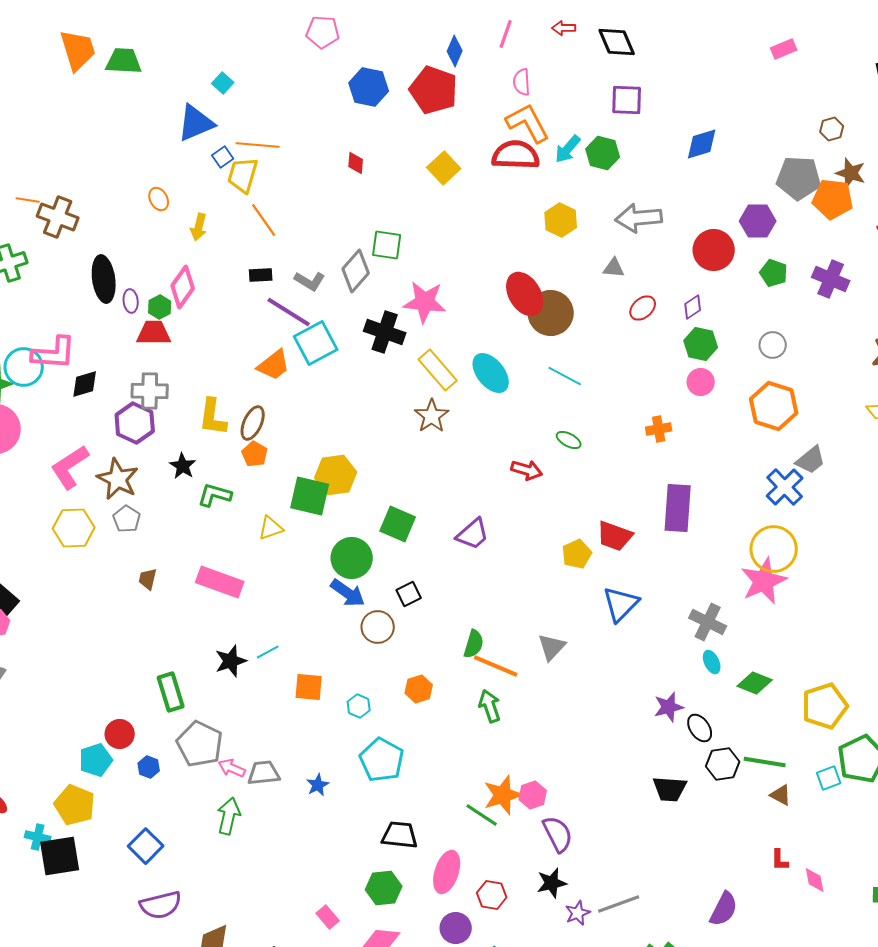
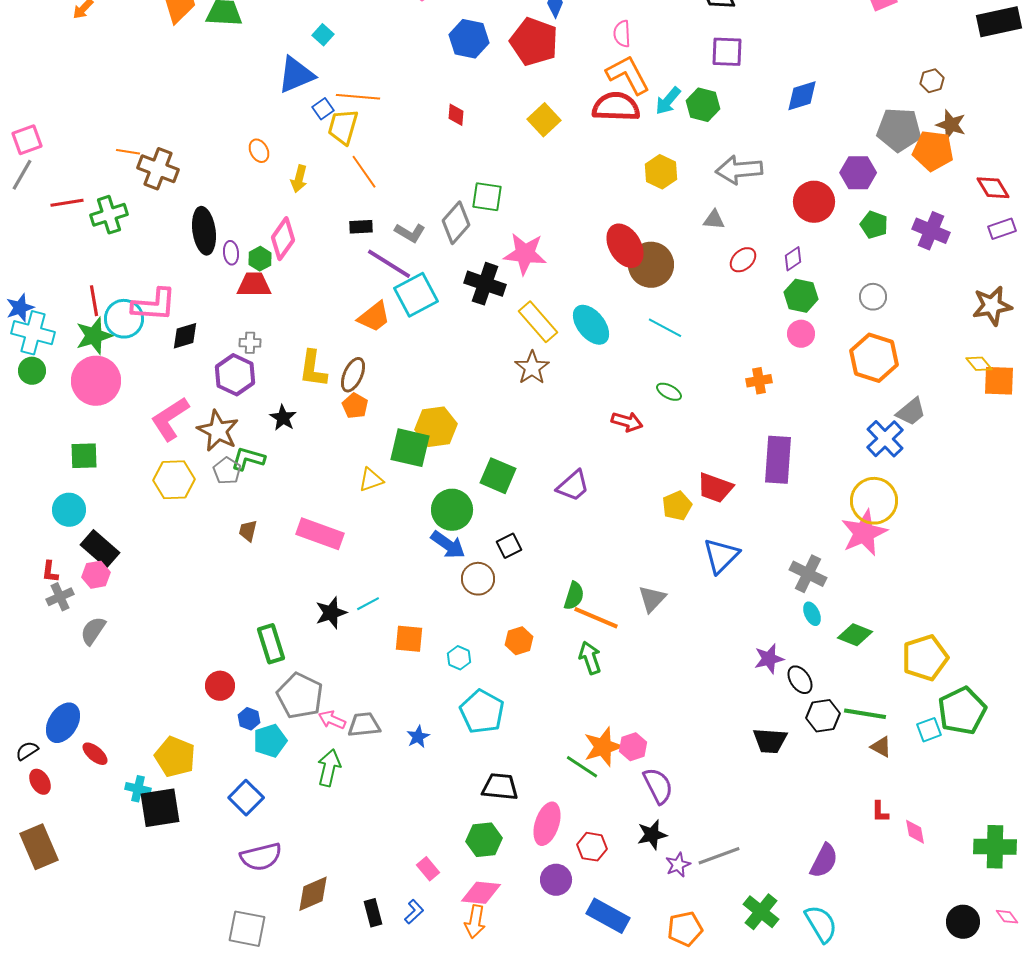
gray cross: (150, 391) -> (250, 343), size x0.6
green L-shape: (215, 495) -> (248, 459), moved
cyan pentagon: (96, 760) -> (270, 741), moved

